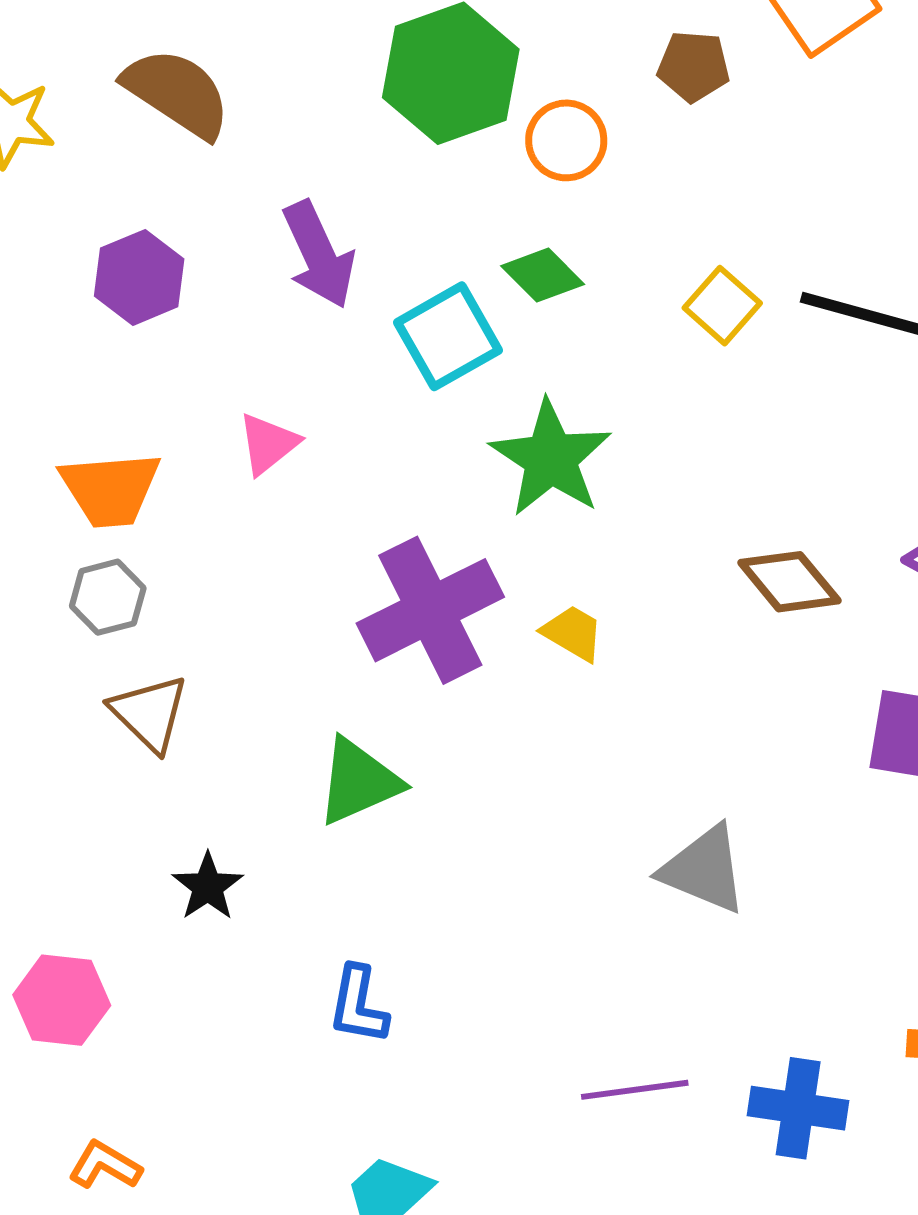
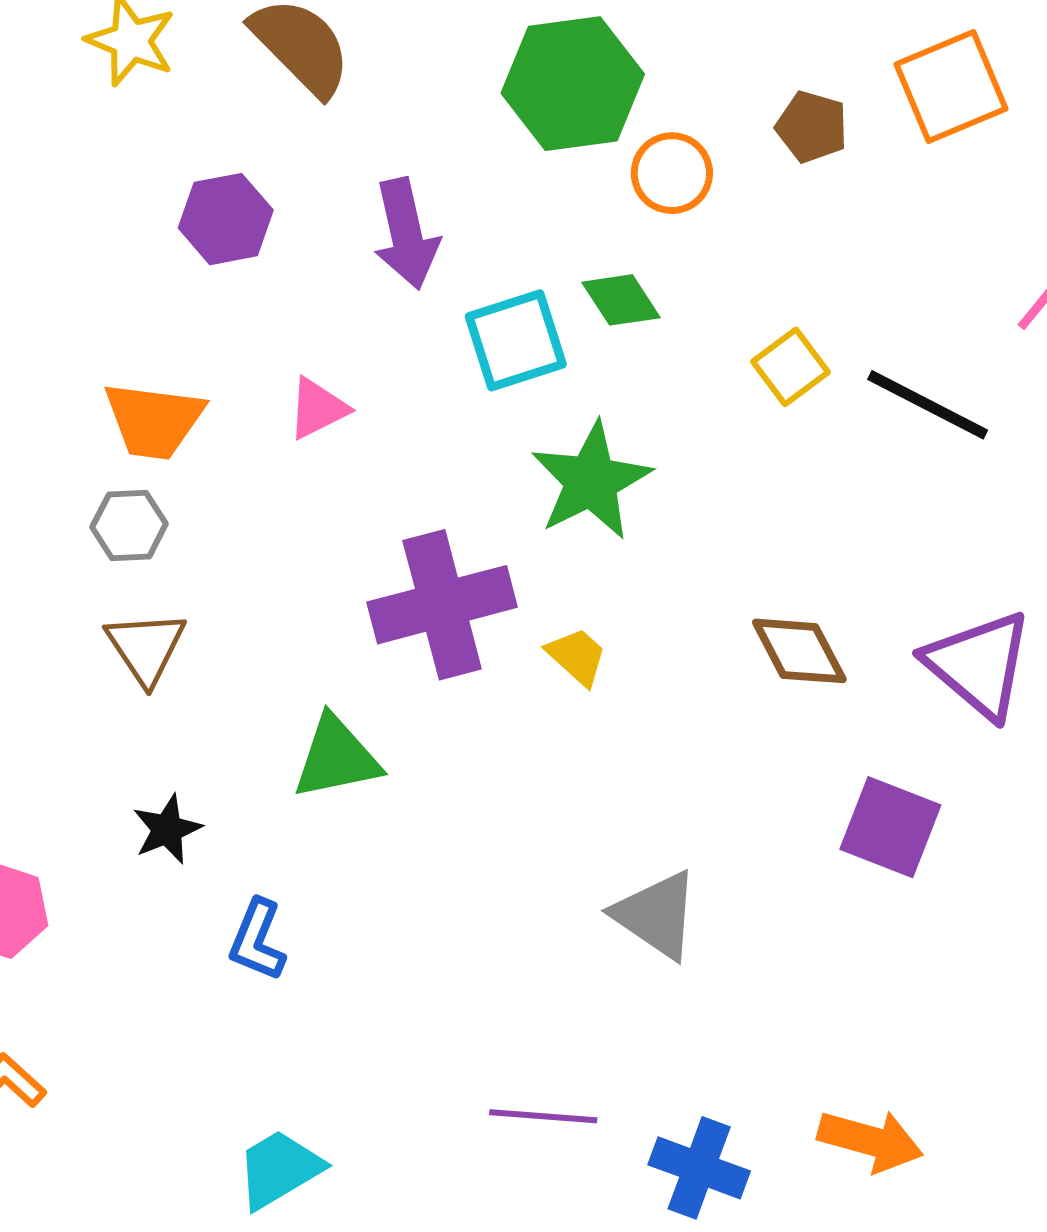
blue L-shape: (358, 1005) -> (257, 940), moved

